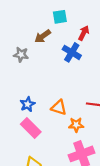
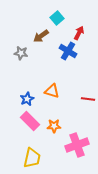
cyan square: (60, 17) -> (57, 18), turned -32
orange triangle: (59, 108) -> (52, 91), moved
orange star: (76, 125) -> (54, 126), moved

